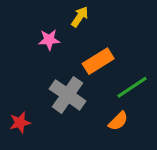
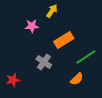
gray cross: (68, 95) -> (44, 62), size x0.7

